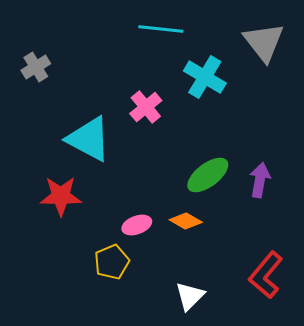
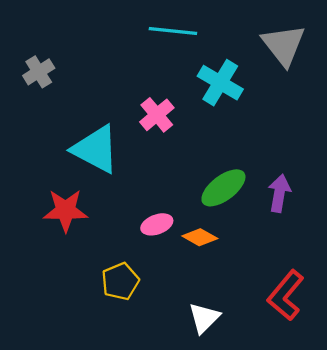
pink ellipse: (137, 225) -> (157, 224), moved

